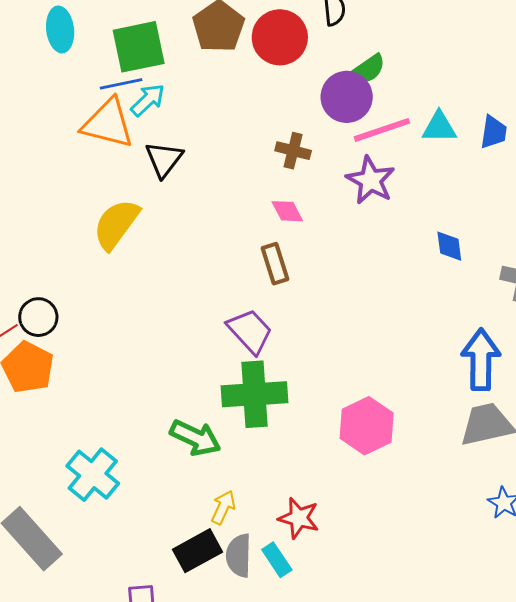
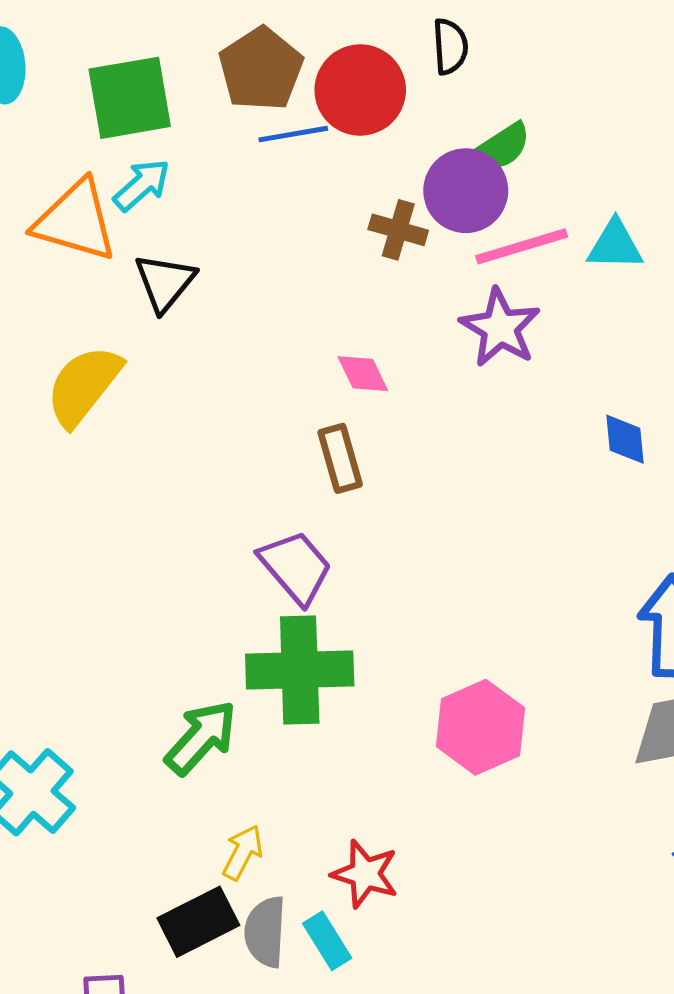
blue line: (121, 84) -> (293, 134), moved
brown cross: (293, 151) -> (398, 230), moved
green arrow: (195, 438) -> (201, 738), turned -75

